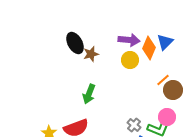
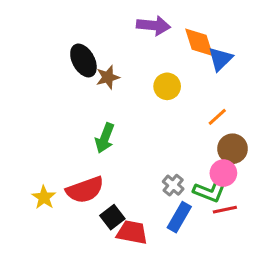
purple arrow: (129, 40) -> (153, 26), moved
orange diamond: (149, 48) -> (199, 42), moved, turned -40
brown circle: (173, 90) -> (233, 149), moved

